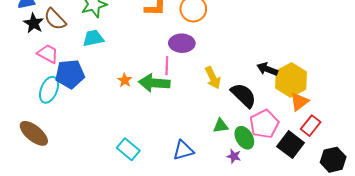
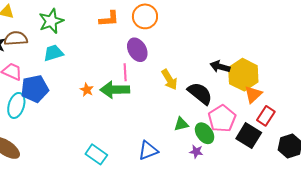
brown semicircle: (55, 19) -> (16, 38), turned 135
purple ellipse: (182, 43) -> (137, 50), turned 65

